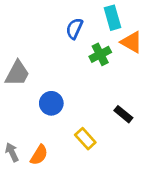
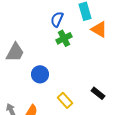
green cross: (100, 54) -> (64, 38), moved
black rectangle: (123, 114) -> (98, 93), moved

